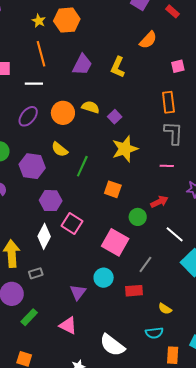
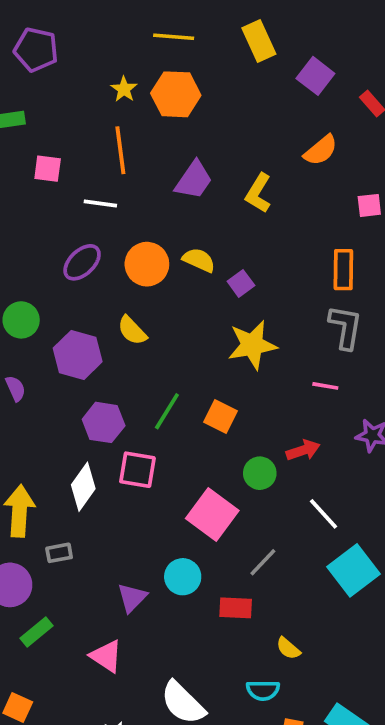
green line: (82, 166) -> (167, 411), moved
pink square: (72, 223) -> (137, 470), turned -30

